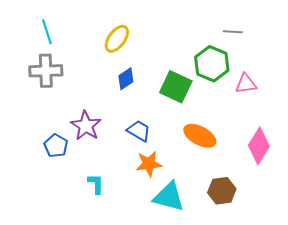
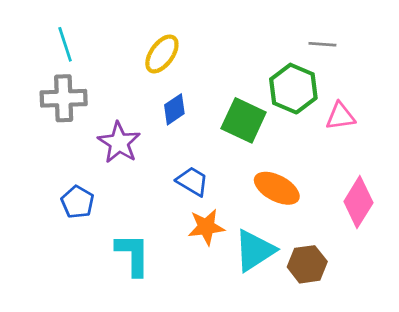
purple star: (86, 126) -> (119, 143), moved
cyan L-shape: (96, 184) -> (133, 255), size x1.6
cyan triangle: (169, 197) -> (255, 250), moved, turned -48

